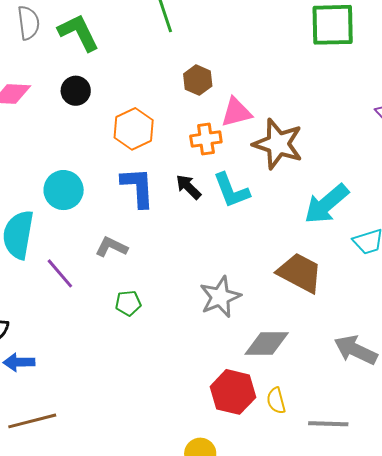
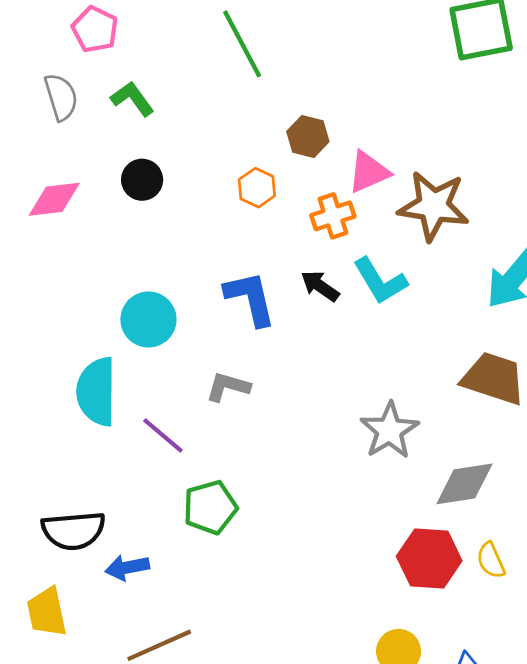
green L-shape: (79, 32) -> (132, 99), size x0.7
orange hexagon: (134, 129) -> (257, 188), moved, size x0.7
green pentagon: (128, 303) -> (210, 507), moved, size x1.5

